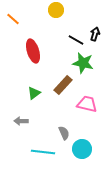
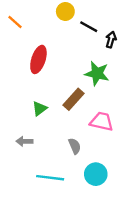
black line: (76, 40) -> (89, 27), moved
red ellipse: (33, 51) -> (38, 59), turned 35
gray semicircle: (64, 133) -> (75, 146), moved

